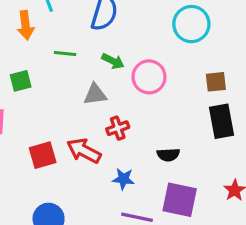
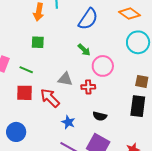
green line: (65, 54) -> (26, 70), moved
green square: (21, 81) -> (38, 42), moved
gray triangle: (95, 94) -> (65, 79), moved
red cross: (118, 128) -> (88, 87), moved

